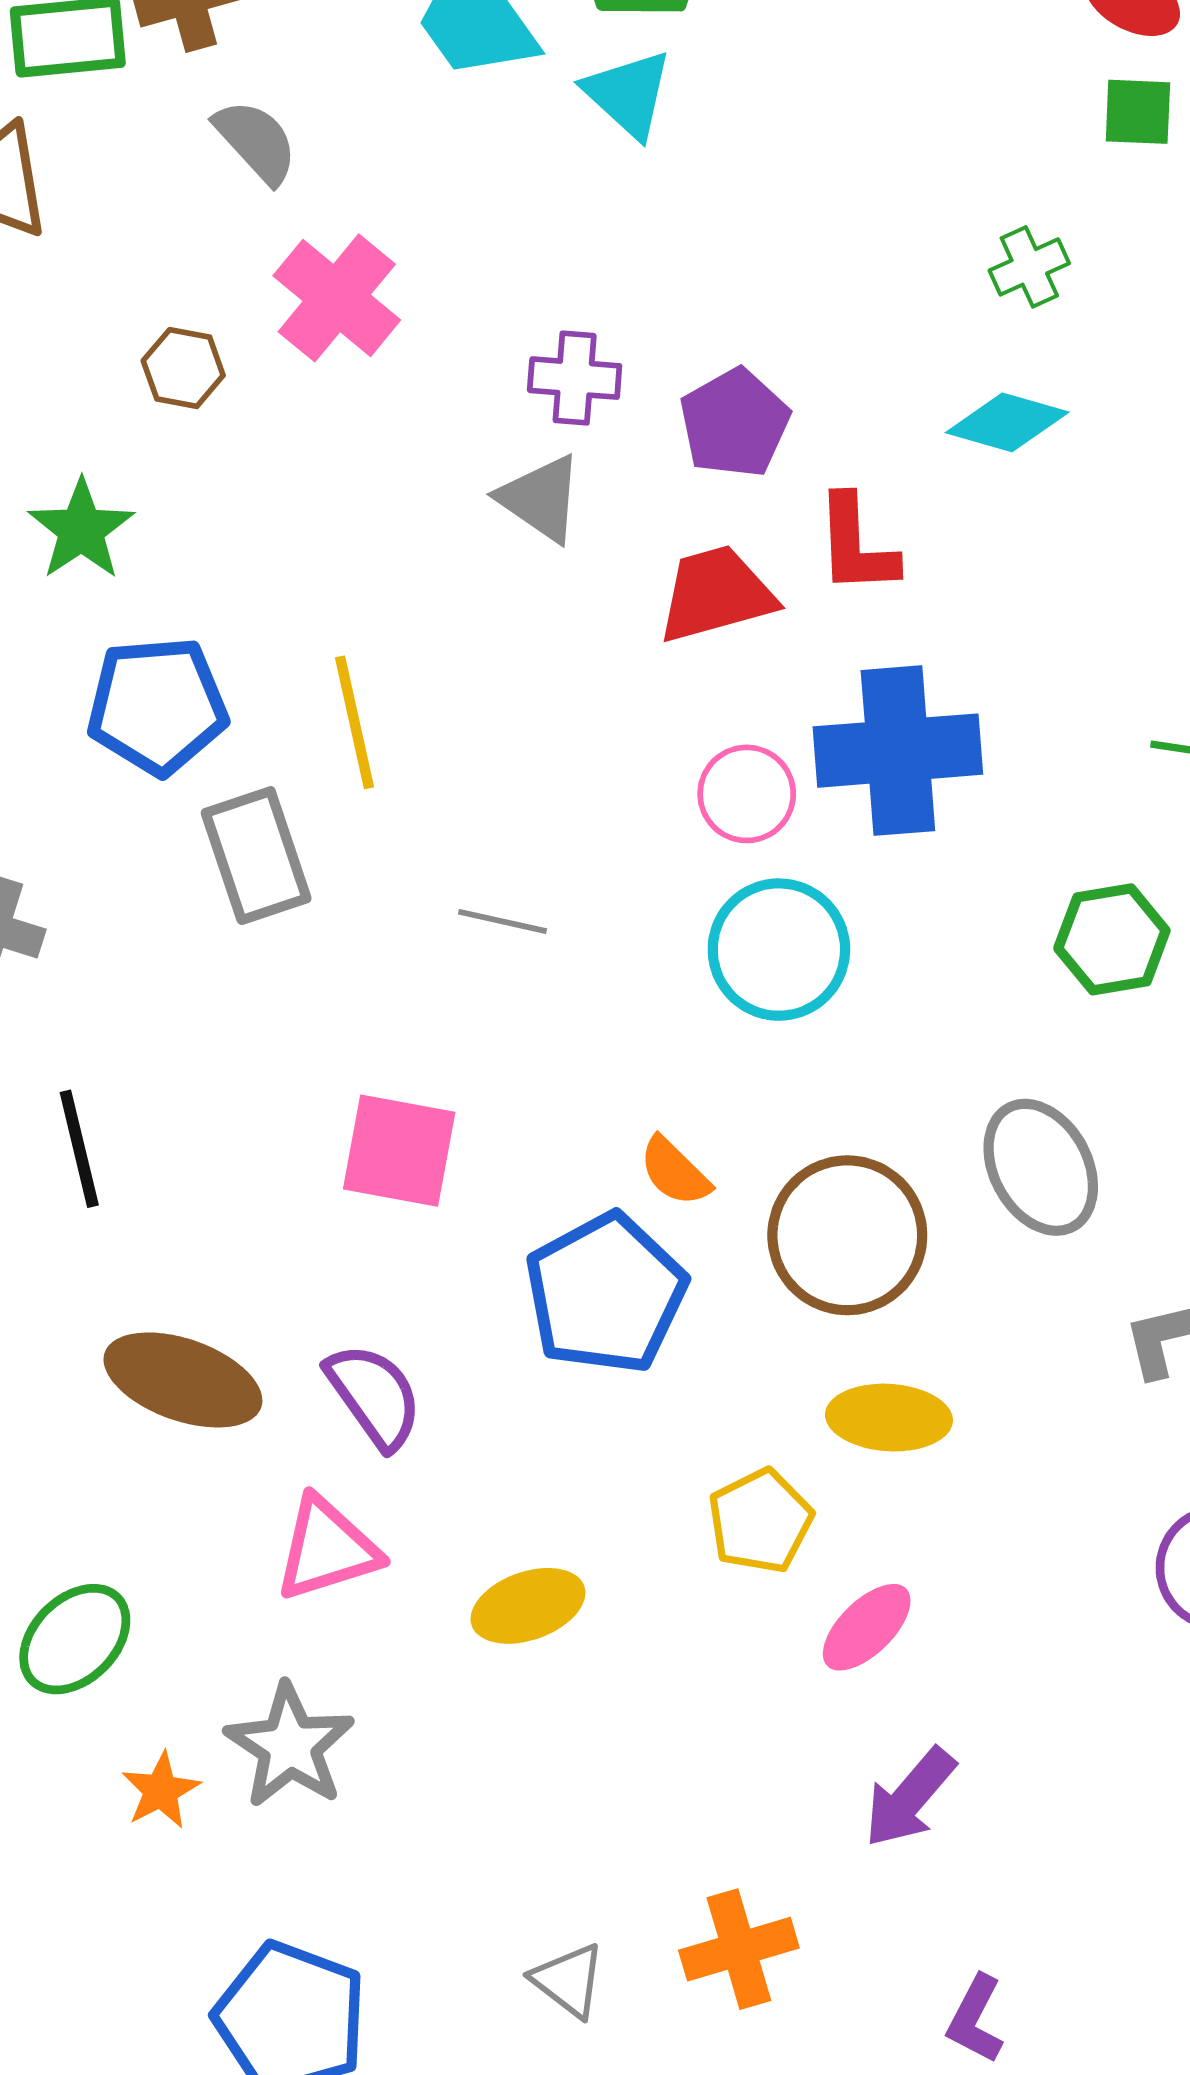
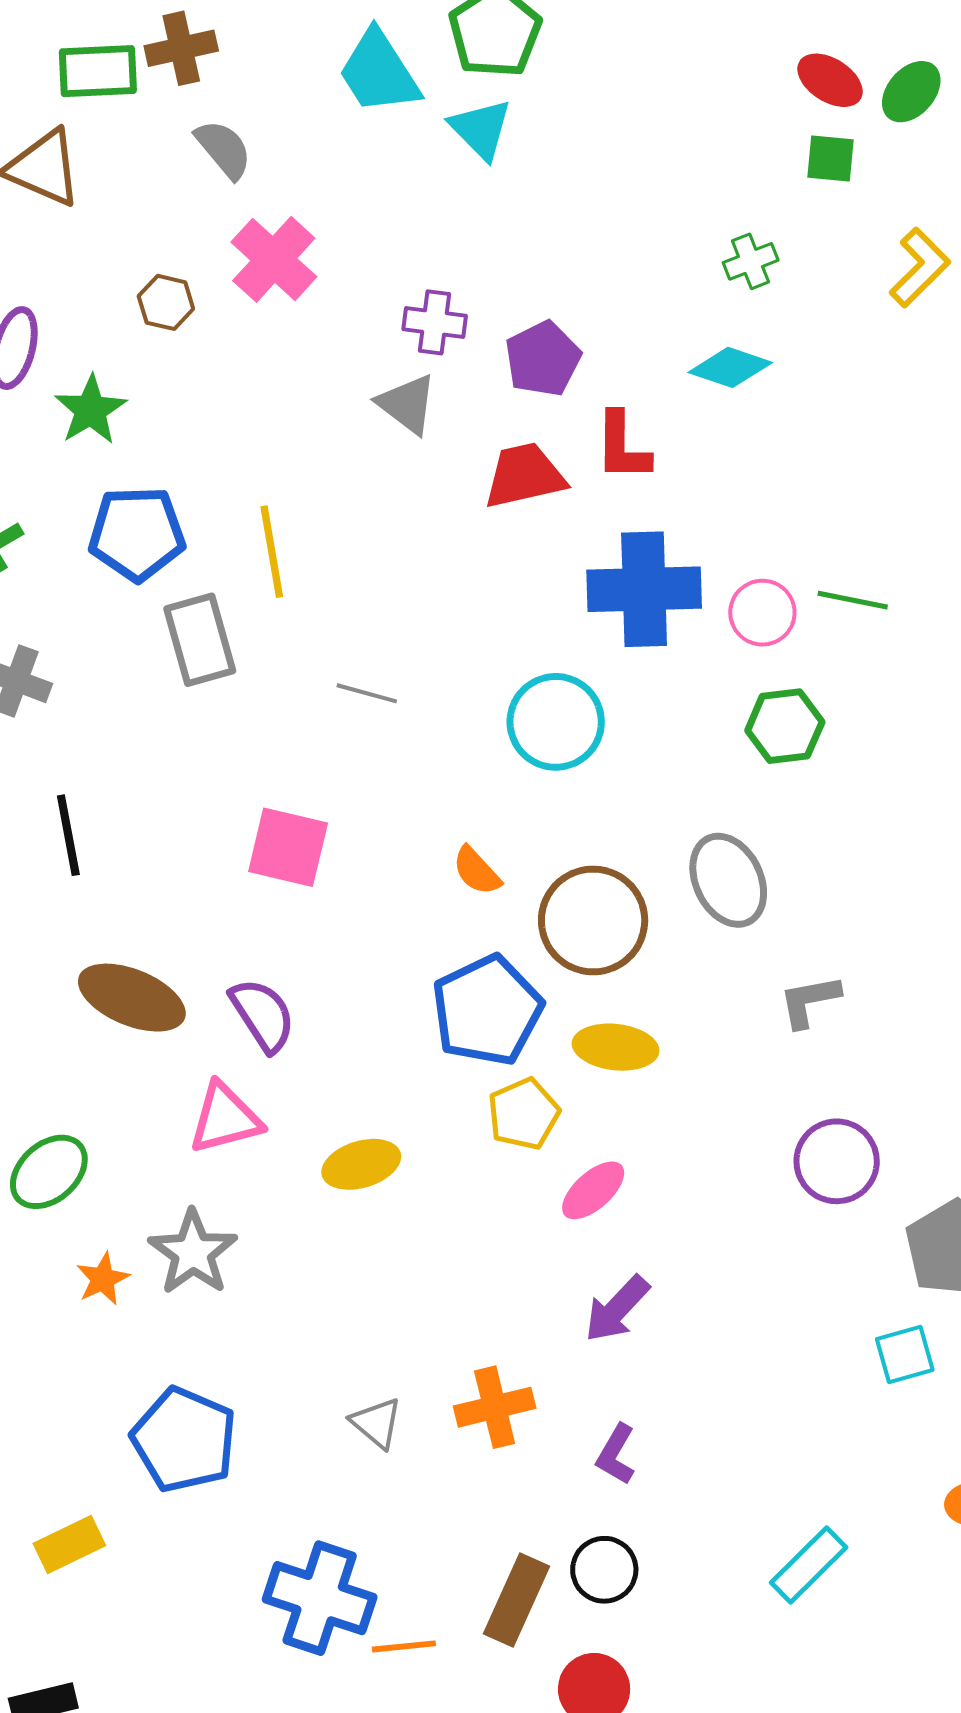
pink circle: (747, 794) -> (762, 613), moved
blue pentagon: (606, 1294) -> (487, 1010), moved
purple L-shape: (975, 2019) -> (616, 1454), moved

